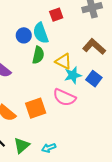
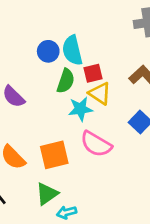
red square: (56, 15) -> (93, 73), moved
cyan star: (73, 75) -> (80, 109), moved
green triangle: (22, 146) -> (47, 194), moved

